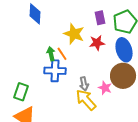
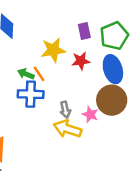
yellow star: (74, 34) -> (53, 50), turned -30
green arrow: (51, 54) -> (26, 74), turned -56
yellow arrow: (86, 100) -> (68, 129), turned -30

